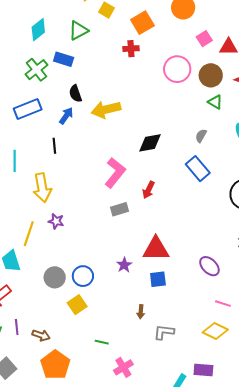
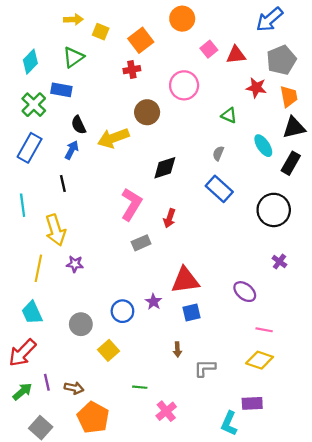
brown circle: (211, 75) -> (147, 112), moved
blue rectangle: (28, 109) -> (30, 148), turned -32
yellow line: (29, 234) -> (38, 268), moved
blue circle: (83, 276) -> (122, 311), moved

